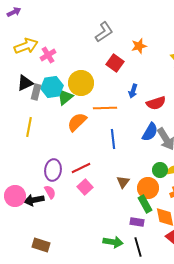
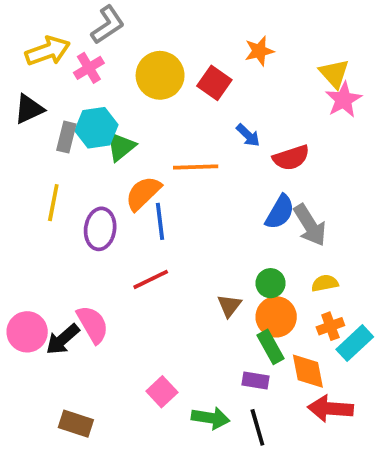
gray L-shape: (104, 32) -> (108, 25), moved
black triangle: (25, 83) -> (29, 109), moved
yellow circle: (81, 83) -> (160, 75), moved
blue arrow: (133, 91) -> (248, 135), turned -64
blue line: (113, 139) -> (160, 221), moved
purple ellipse: (53, 170) -> (100, 229), moved
green circle: (160, 170) -> (271, 283), moved
pink square: (85, 187) -> (162, 392), moved
pink semicircle: (50, 192) -> (93, 324), size x1.5
black arrow: (34, 200) -> (63, 339), turned -30

